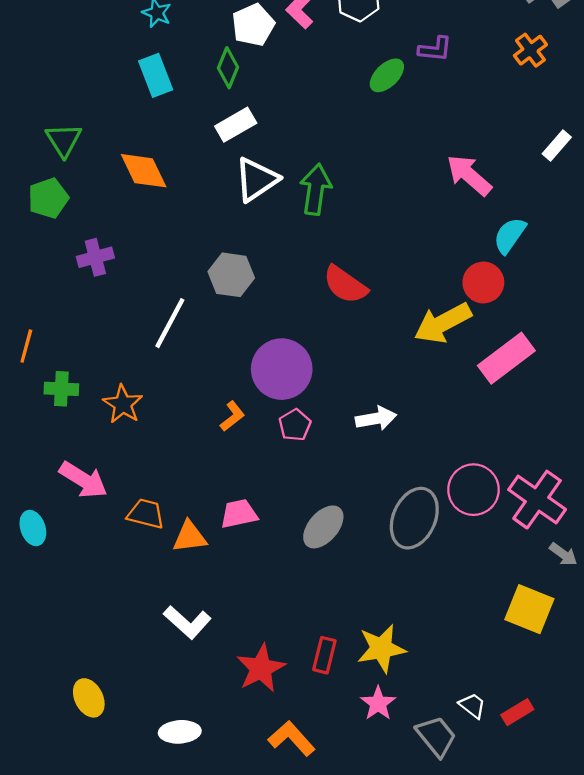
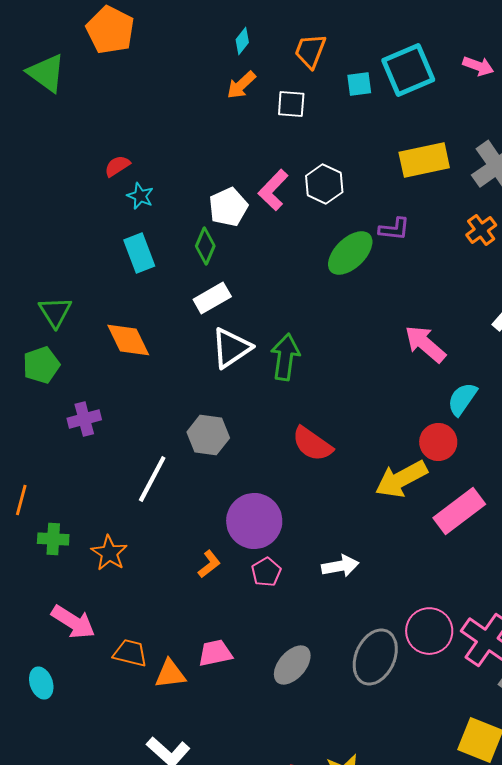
green ellipse: (387, 75) -> (350, 253), size x1.4
cyan ellipse: (33, 528) -> (41, 683), moved

